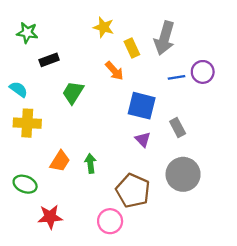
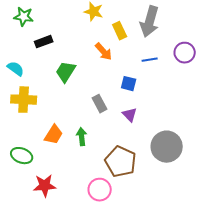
blue line: (177, 77) -> (150, 60), moved
blue square: (142, 106) -> (129, 84), size x0.6
gray rectangle: (178, 127) -> (100, 104), moved

